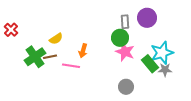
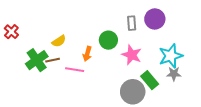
green circle: (120, 38) -> (108, 40), moved
green rectangle: (150, 64) -> (150, 80), moved
gray circle: (126, 87) -> (133, 92), size x1.5

